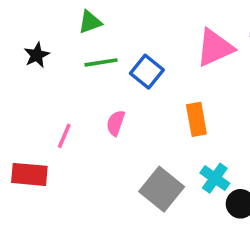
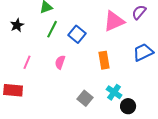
green line: (101, 62) -> (52, 29), turned -54
pink line: (64, 136) -> (27, 62), moved
gray square: (162, 189) -> (85, 98), size x0.7

